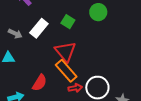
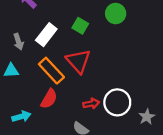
gray arrow: (15, 34) -> (18, 42), turned 48
orange rectangle: (66, 71) -> (51, 71), moved

